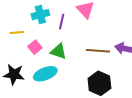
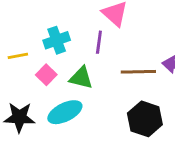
cyan cross: (40, 15) -> (57, 40), moved
purple line: (62, 22) -> (99, 42), moved

